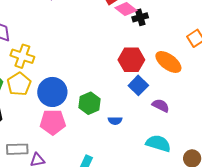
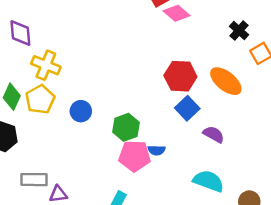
black cross: (140, 17) -> (239, 31), moved, turned -35
blue circle: (52, 92) -> (81, 111), size x0.6
pink pentagon: (53, 122) -> (135, 156), moved

